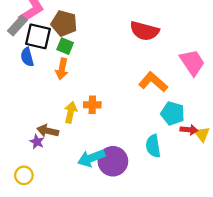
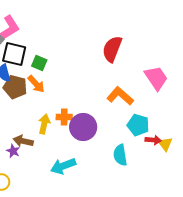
brown pentagon: (64, 23) -> (15, 87), moved
red semicircle: (144, 31) -> (112, 49), turned 96
orange arrow: (62, 69) -> (36, 84), turned -54
purple circle: (113, 161) -> (83, 127), moved

